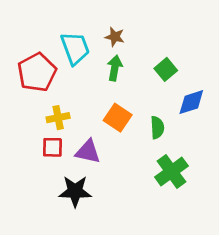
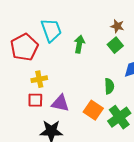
brown star: (115, 37) -> (117, 26), moved
orange square: (118, 118) -> (93, 110), moved

